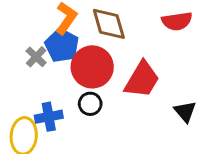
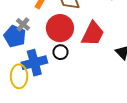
blue pentagon: (62, 45) -> (15, 36), moved
blue cross: (49, 117) -> (34, 63), size x1.4

